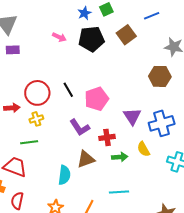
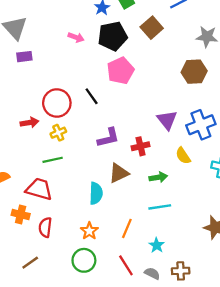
pink pentagon: (97, 99) -> (120, 71), moved
purple L-shape: (80, 127) -> (108, 138), turned -65
green arrow: (120, 157) -> (158, 177), moved

